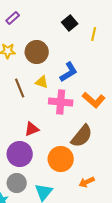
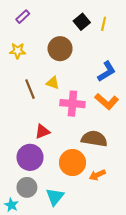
yellow line: (94, 34) -> (104, 24), moved
brown circle: (37, 52) -> (60, 49), moved
blue L-shape: (69, 72) -> (107, 71), moved
brown semicircle: (82, 136) -> (94, 139), turned -120
orange arrow: (87, 182) -> (97, 175), moved

